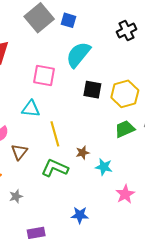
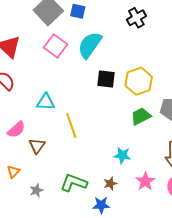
pink square: (44, 76) -> (56, 46), moved, turned 30
brown star: (83, 153) -> (110, 183), moved
green L-shape: (55, 168) -> (74, 183), moved

